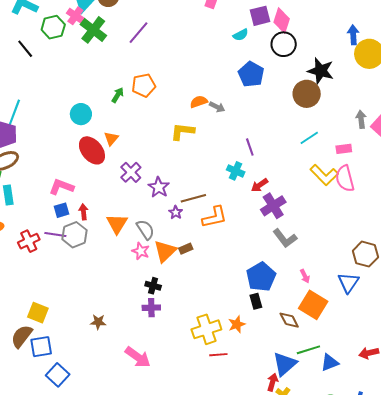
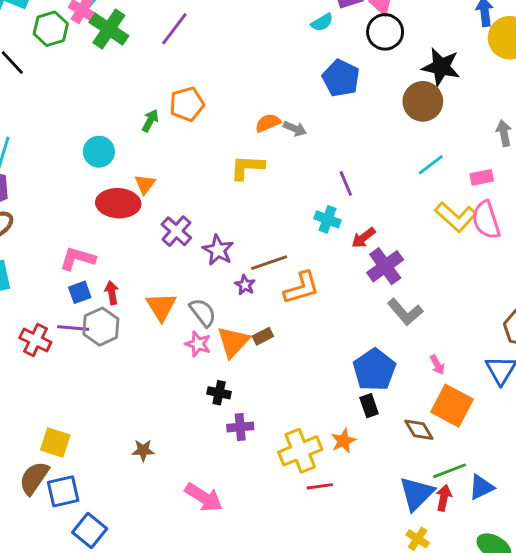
red ellipse: (92, 150) -> (118, 203), turned -44
red cross: (29, 241) -> (35, 340), turned -35
purple cross: (151, 308) -> (240, 427), moved
red arrow: (273, 382) -> (444, 498), moved

